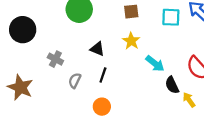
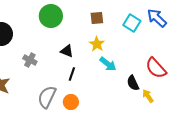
cyan square: (171, 17) -> (132, 23), turned 30
cyan arrow: (155, 64) -> (108, 64), moved
gray semicircle: (75, 81) -> (47, 97), moved, size x1.6

